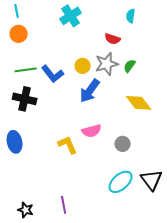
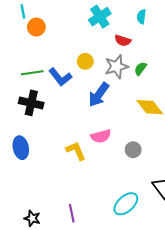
cyan cross: (71, 16) -> (100, 17), moved
orange circle: (19, 34) -> (36, 27), moved
yellow circle: (83, 66) -> (85, 61), moved
cyan ellipse: (121, 182) -> (126, 204), moved

